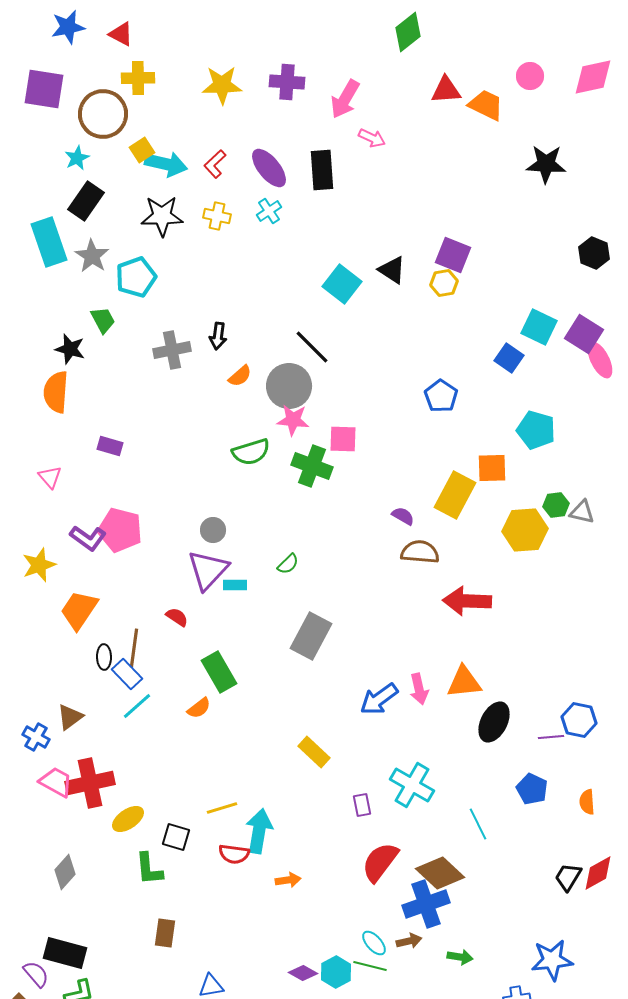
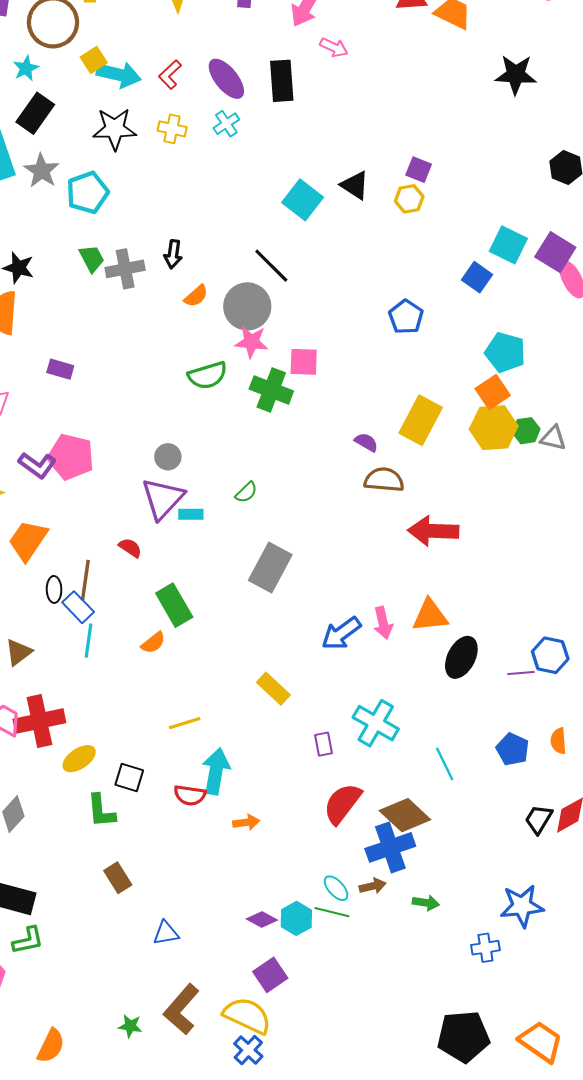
purple square: (453, 255) -> (419, 170), size x0.7
green trapezoid: (103, 320) -> (92, 258), moved
orange square: (492, 468) -> (493, 392), moved, turned -32
yellow hexagon: (525, 530) -> (494, 428), moved
cyan line: (137, 706) -> (89, 641), turned -40
blue pentagon: (532, 789) -> (513, 749), moved
yellow line: (222, 808) -> (185, 723), moved
brown rectangle: (165, 933) -> (118, 878), turned -40

